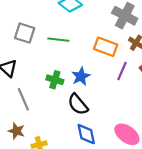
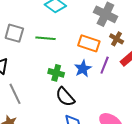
blue star: (81, 76) -> (83, 69), moved
green cross: (55, 80) -> (56, 73), moved

